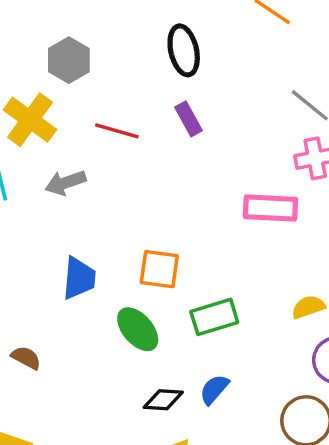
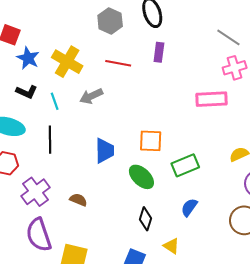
gray hexagon: (69, 60) -> (110, 21), moved
purple rectangle: (188, 119) -> (159, 52), turned 42
black diamond: (163, 400) -> (146, 219), moved, turned -70

